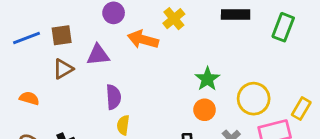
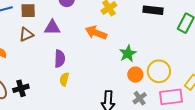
orange arrow: (143, 40) -> (96, 33), moved
orange circle: (205, 110) -> (135, 75), moved

